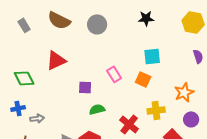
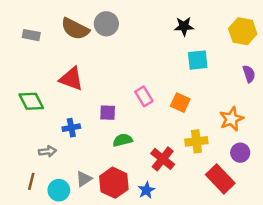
gray circle: (97, 24) -> (106, 24), moved
gray rectangle: (24, 25) -> (31, 35), turned -48
cyan square: (152, 56) -> (198, 60), moved
red triangle: (56, 60) -> (71, 79), turned 45
blue cross: (18, 108) -> (71, 128), moved

